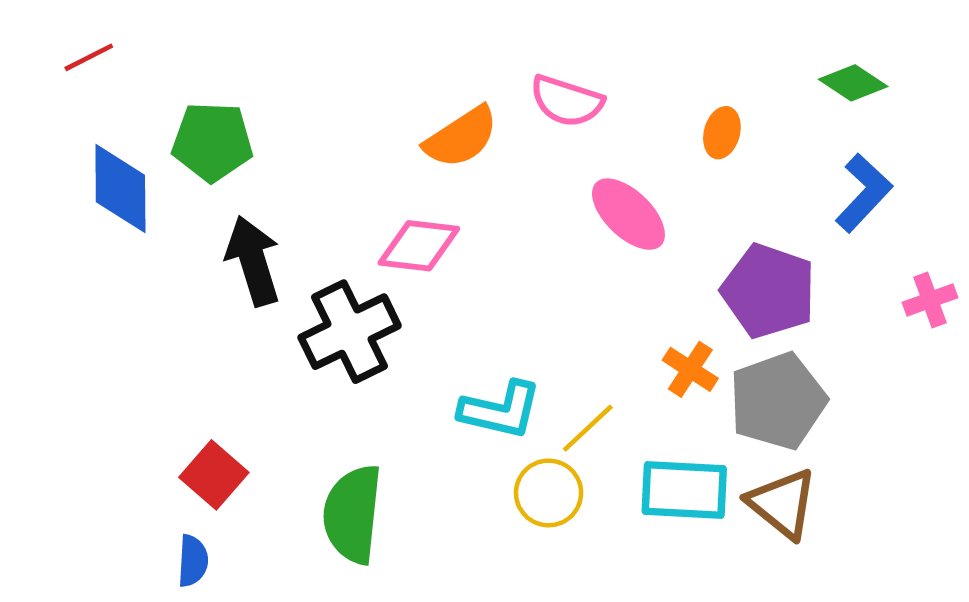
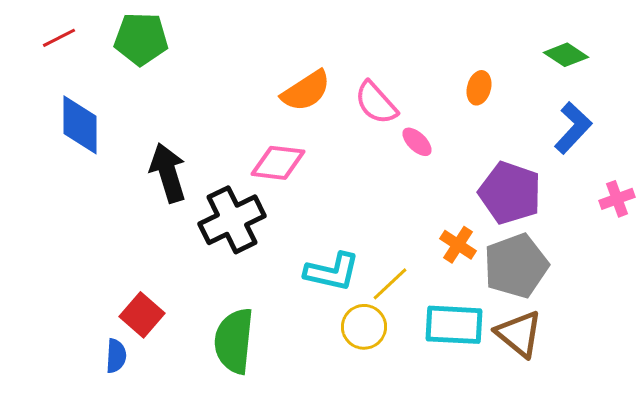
pink semicircle: (567, 101) -> (376, 103), moved, turned 30
green pentagon: (212, 142) -> (141, 39), moved
pink ellipse: (628, 214) -> (417, 142), size x0.6
blue semicircle: (193, 561) -> (116, 356), moved

